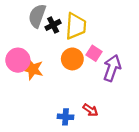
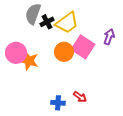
yellow trapezoid: (76, 26) -> (67, 23), turned 50
pink square: (94, 53) -> (83, 47), size x1.6
purple arrow: (112, 68) -> (109, 37), moved, size x0.7

